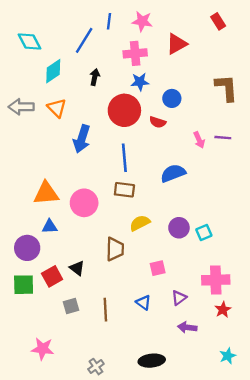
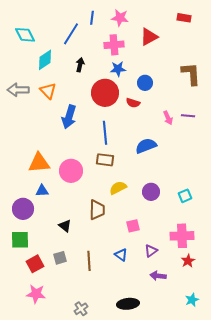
red rectangle: (218, 21) -> (184, 18), turned -48
cyan square: (204, 232) -> (185, 196), moved
red square: (52, 276) -> (35, 264), moved

